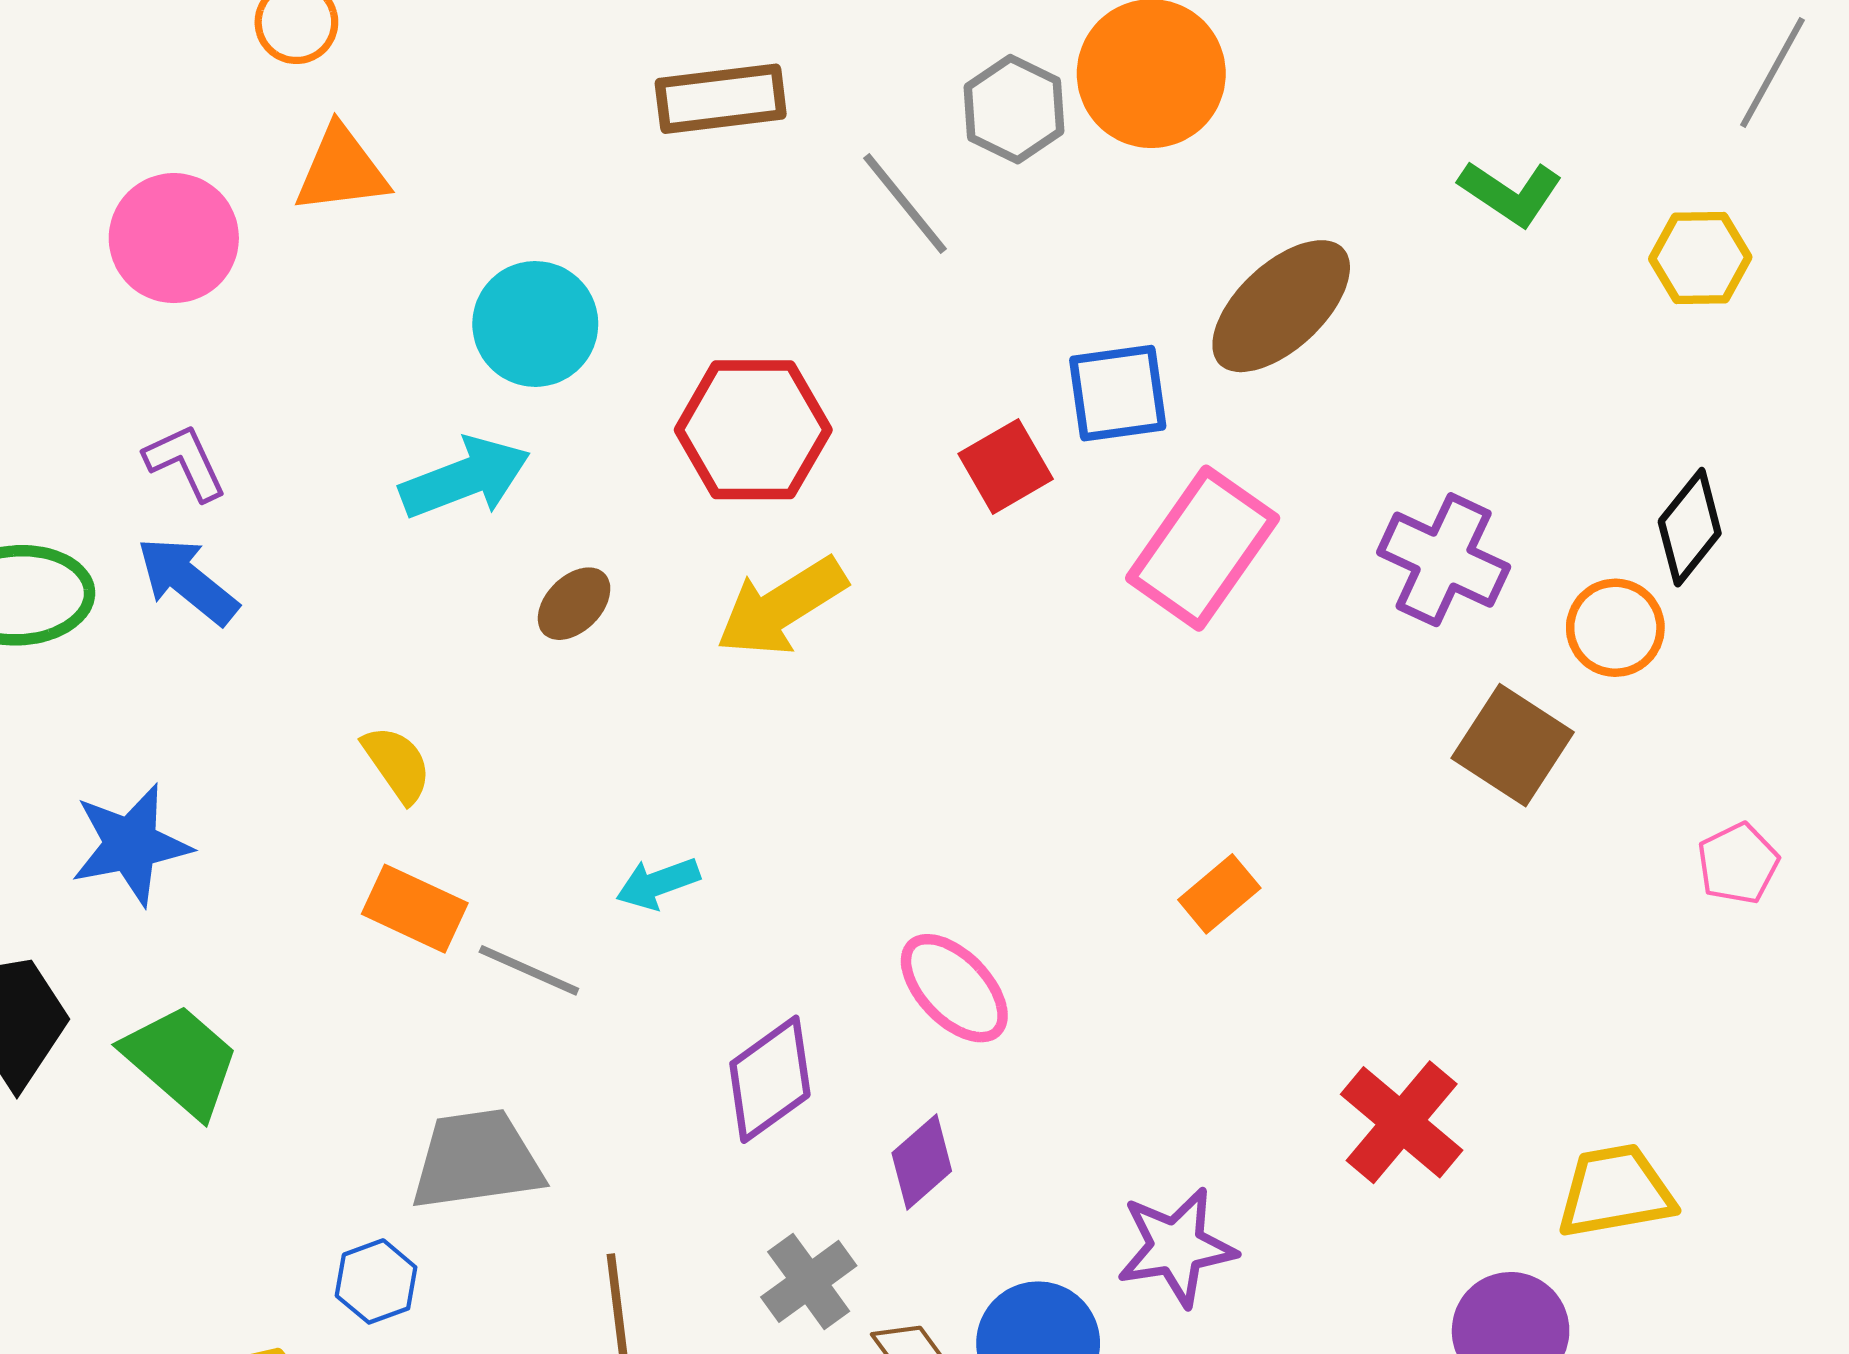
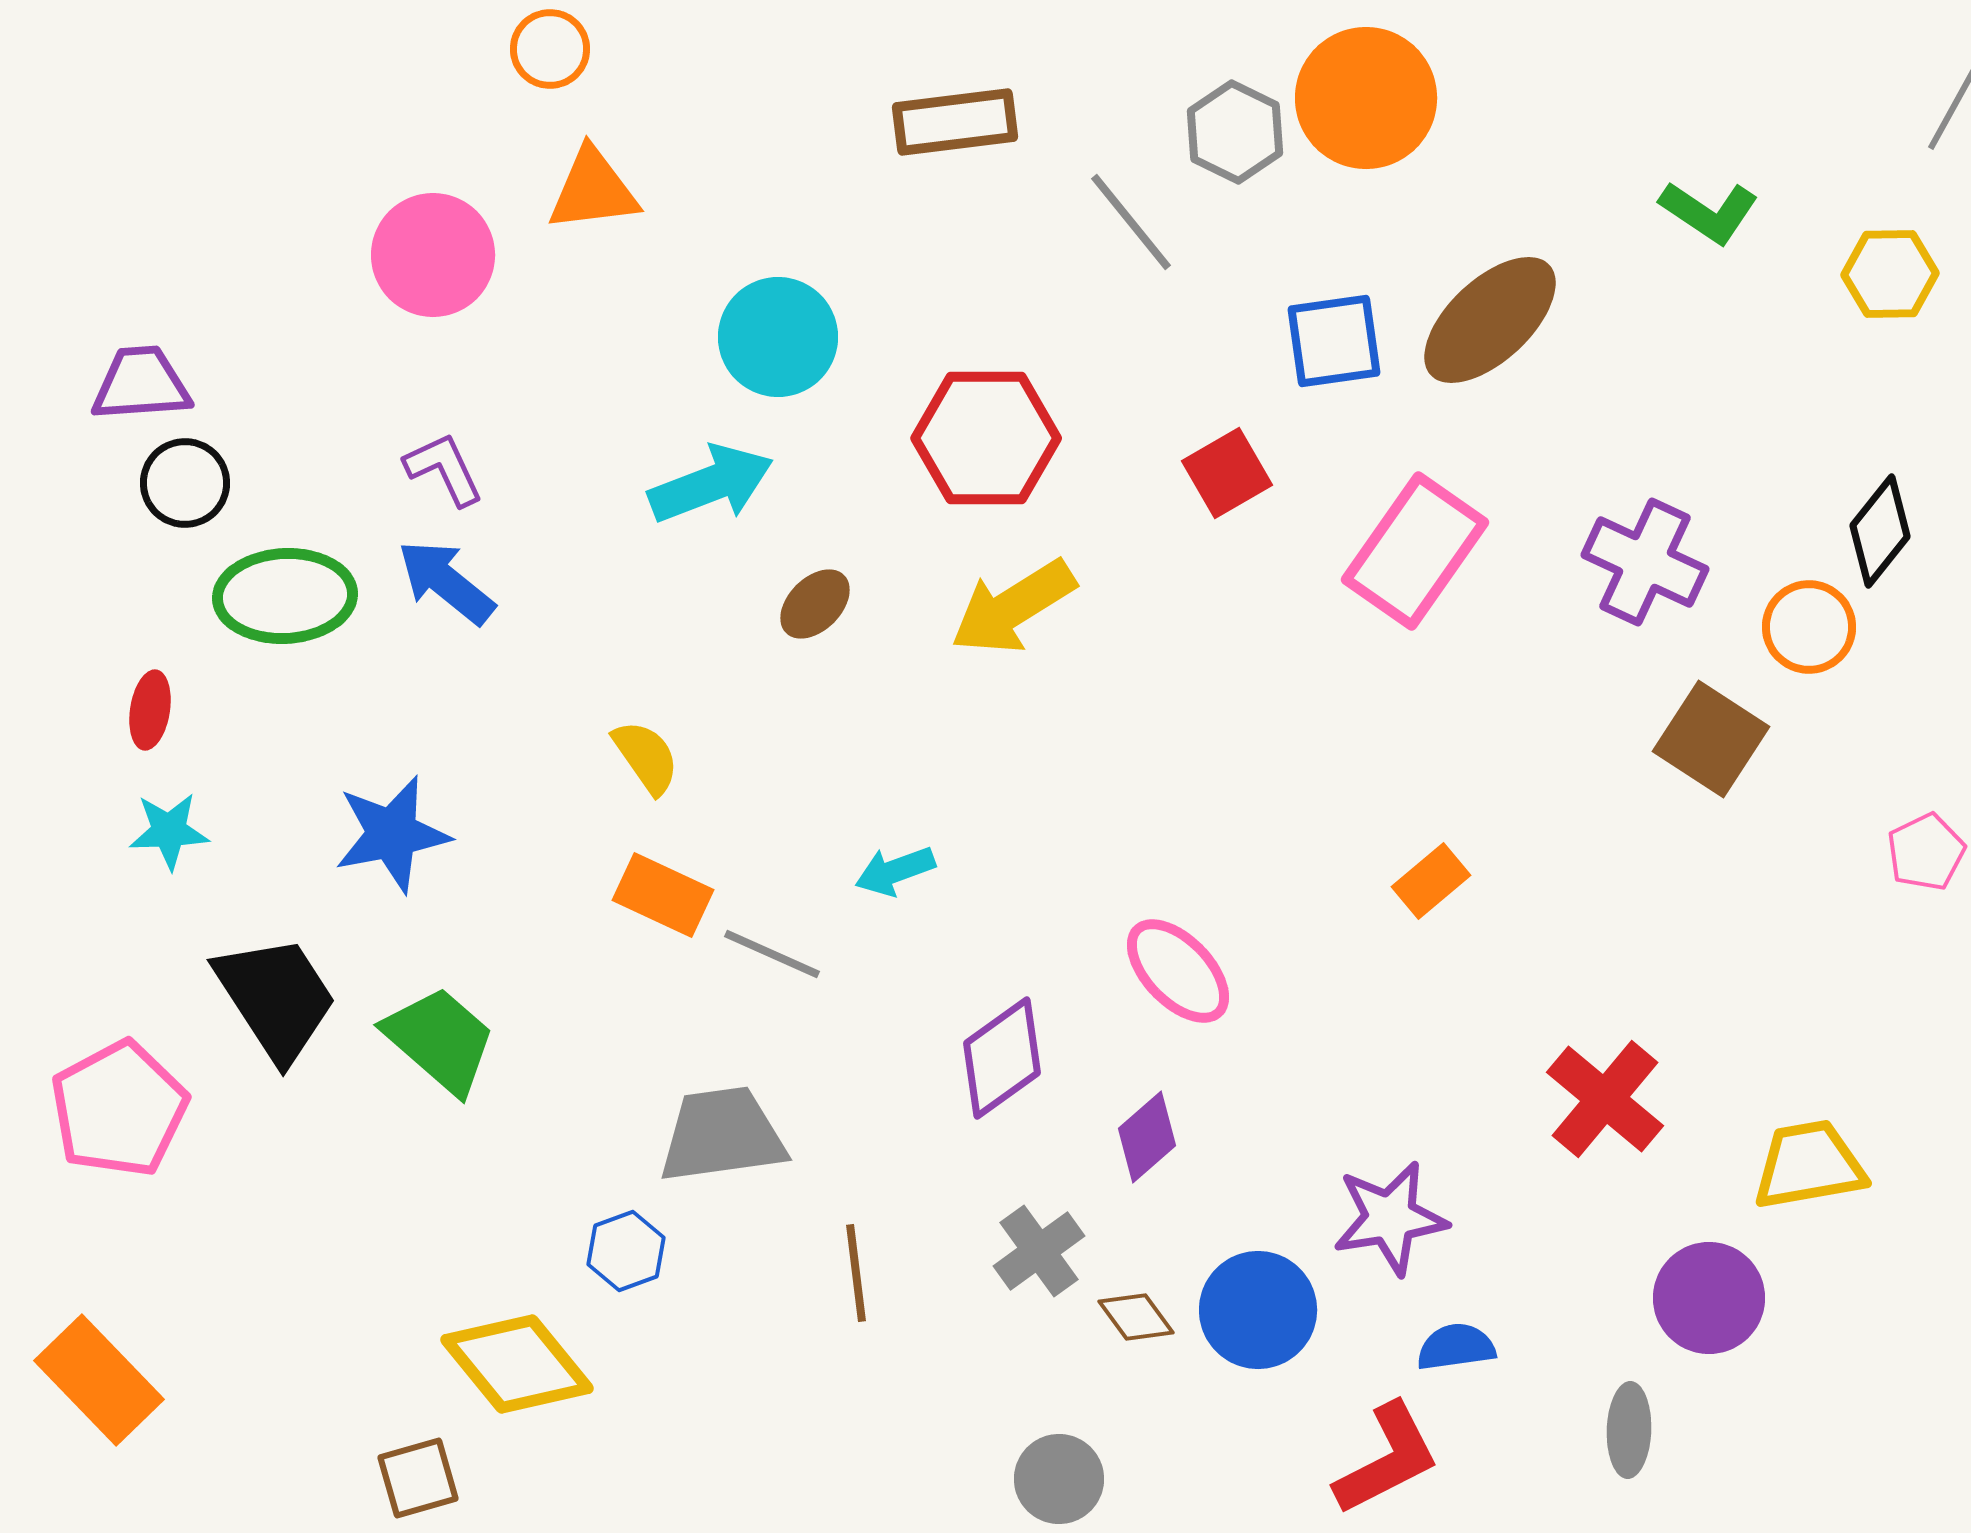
blue square: (1118, 393) -> (1334, 341), moved

